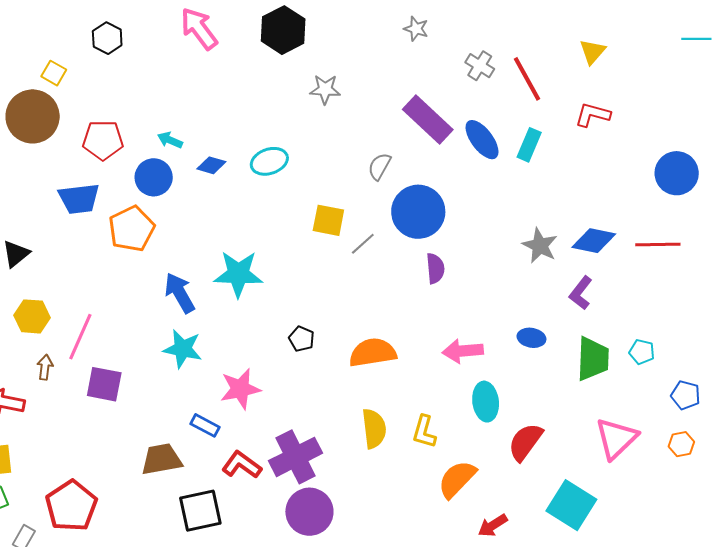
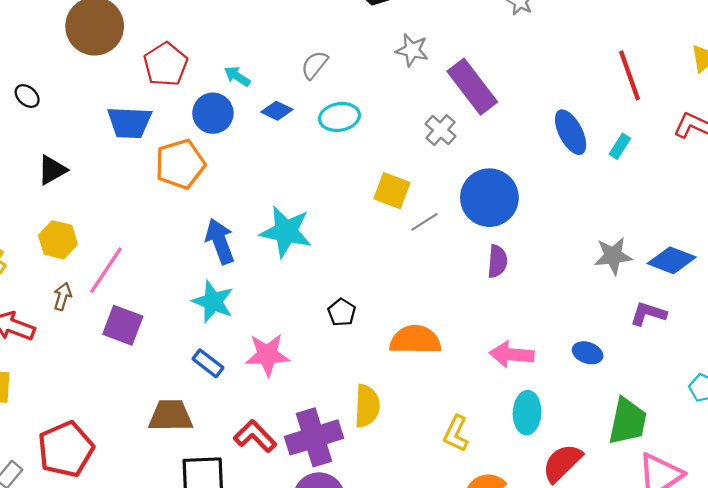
gray cross: (480, 66) -> (440, 130), moved
purple rectangle: (428, 120) -> (472, 87), moved
red pentagon: (103, 140) -> (166, 64), turned 30
cyan rectangle: (529, 145) -> (620, 146), size x0.7
gray semicircle: (379, 166) -> (314, 65), moved
gray star: (540, 246) -> (613, 256), turned 30
purple L-shape: (581, 293) -> (648, 314), turned 60
green trapezoid: (593, 359) -> (628, 421), moved
blue rectangle: (205, 425) -> (208, 363), moved
yellow semicircle: (374, 429) -> (367, 406), moved

